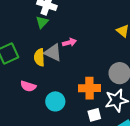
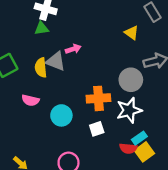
green triangle: (42, 22) -> (41, 28), turned 40
white square: (94, 115) -> (97, 129), moved

